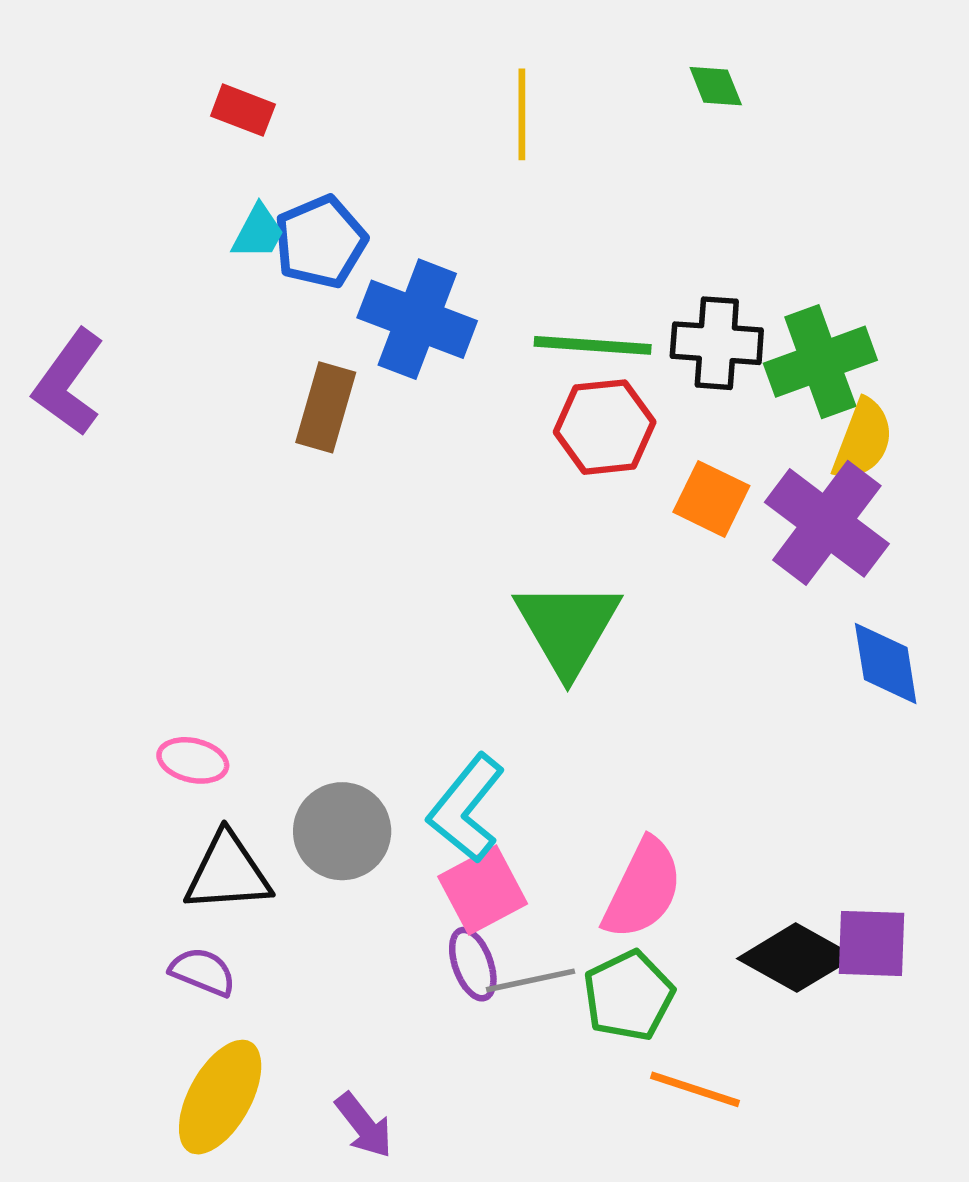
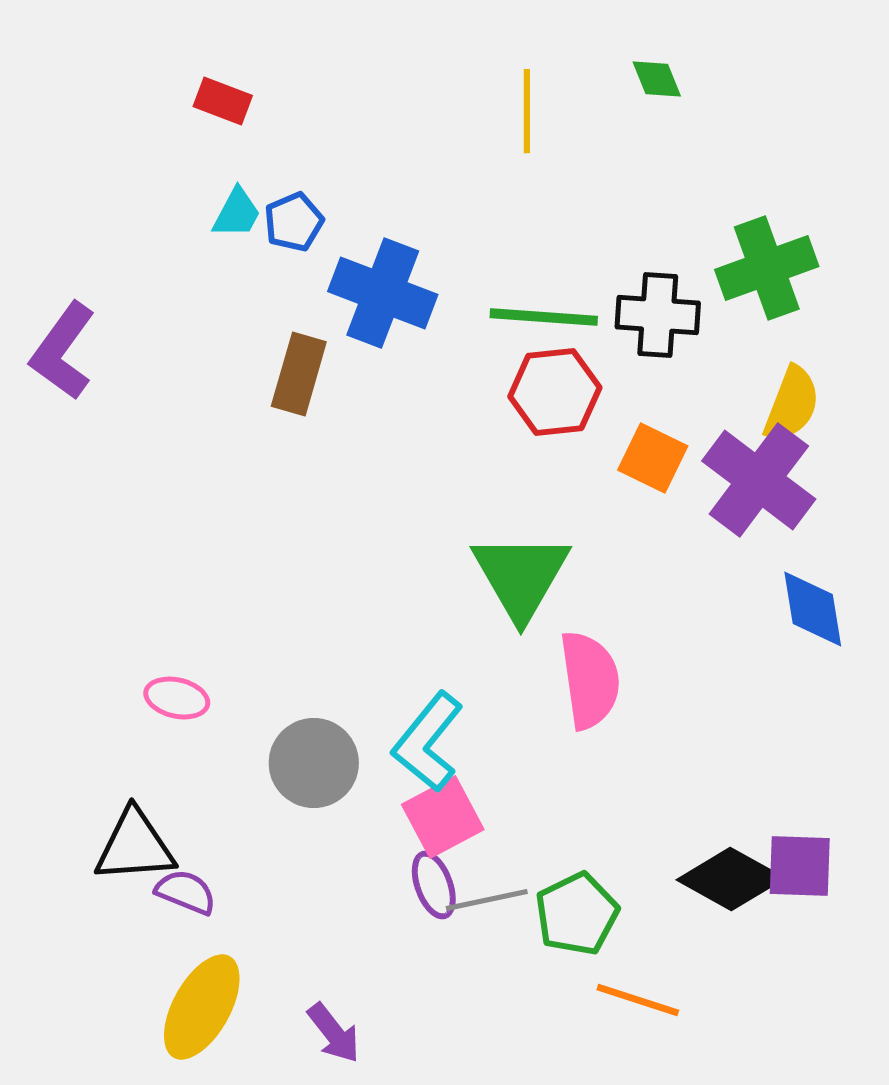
yellow line: (522, 114) -> (527, 111), moved
blue pentagon: (320, 242) -> (294, 222), size x0.7
green cross: (820, 362) -> (767, 268), moved
black triangle: (228, 873) -> (135, 846), moved
pink semicircle: (643, 889) -> (590, 680), moved, turned -34

